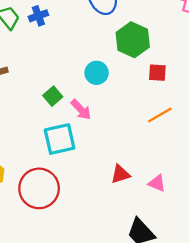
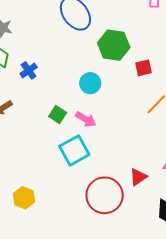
blue cross: (38, 16) -> (29, 70), moved
red triangle: (120, 174) -> (138, 177), moved
red circle: (39, 188) -> (105, 195), moved

